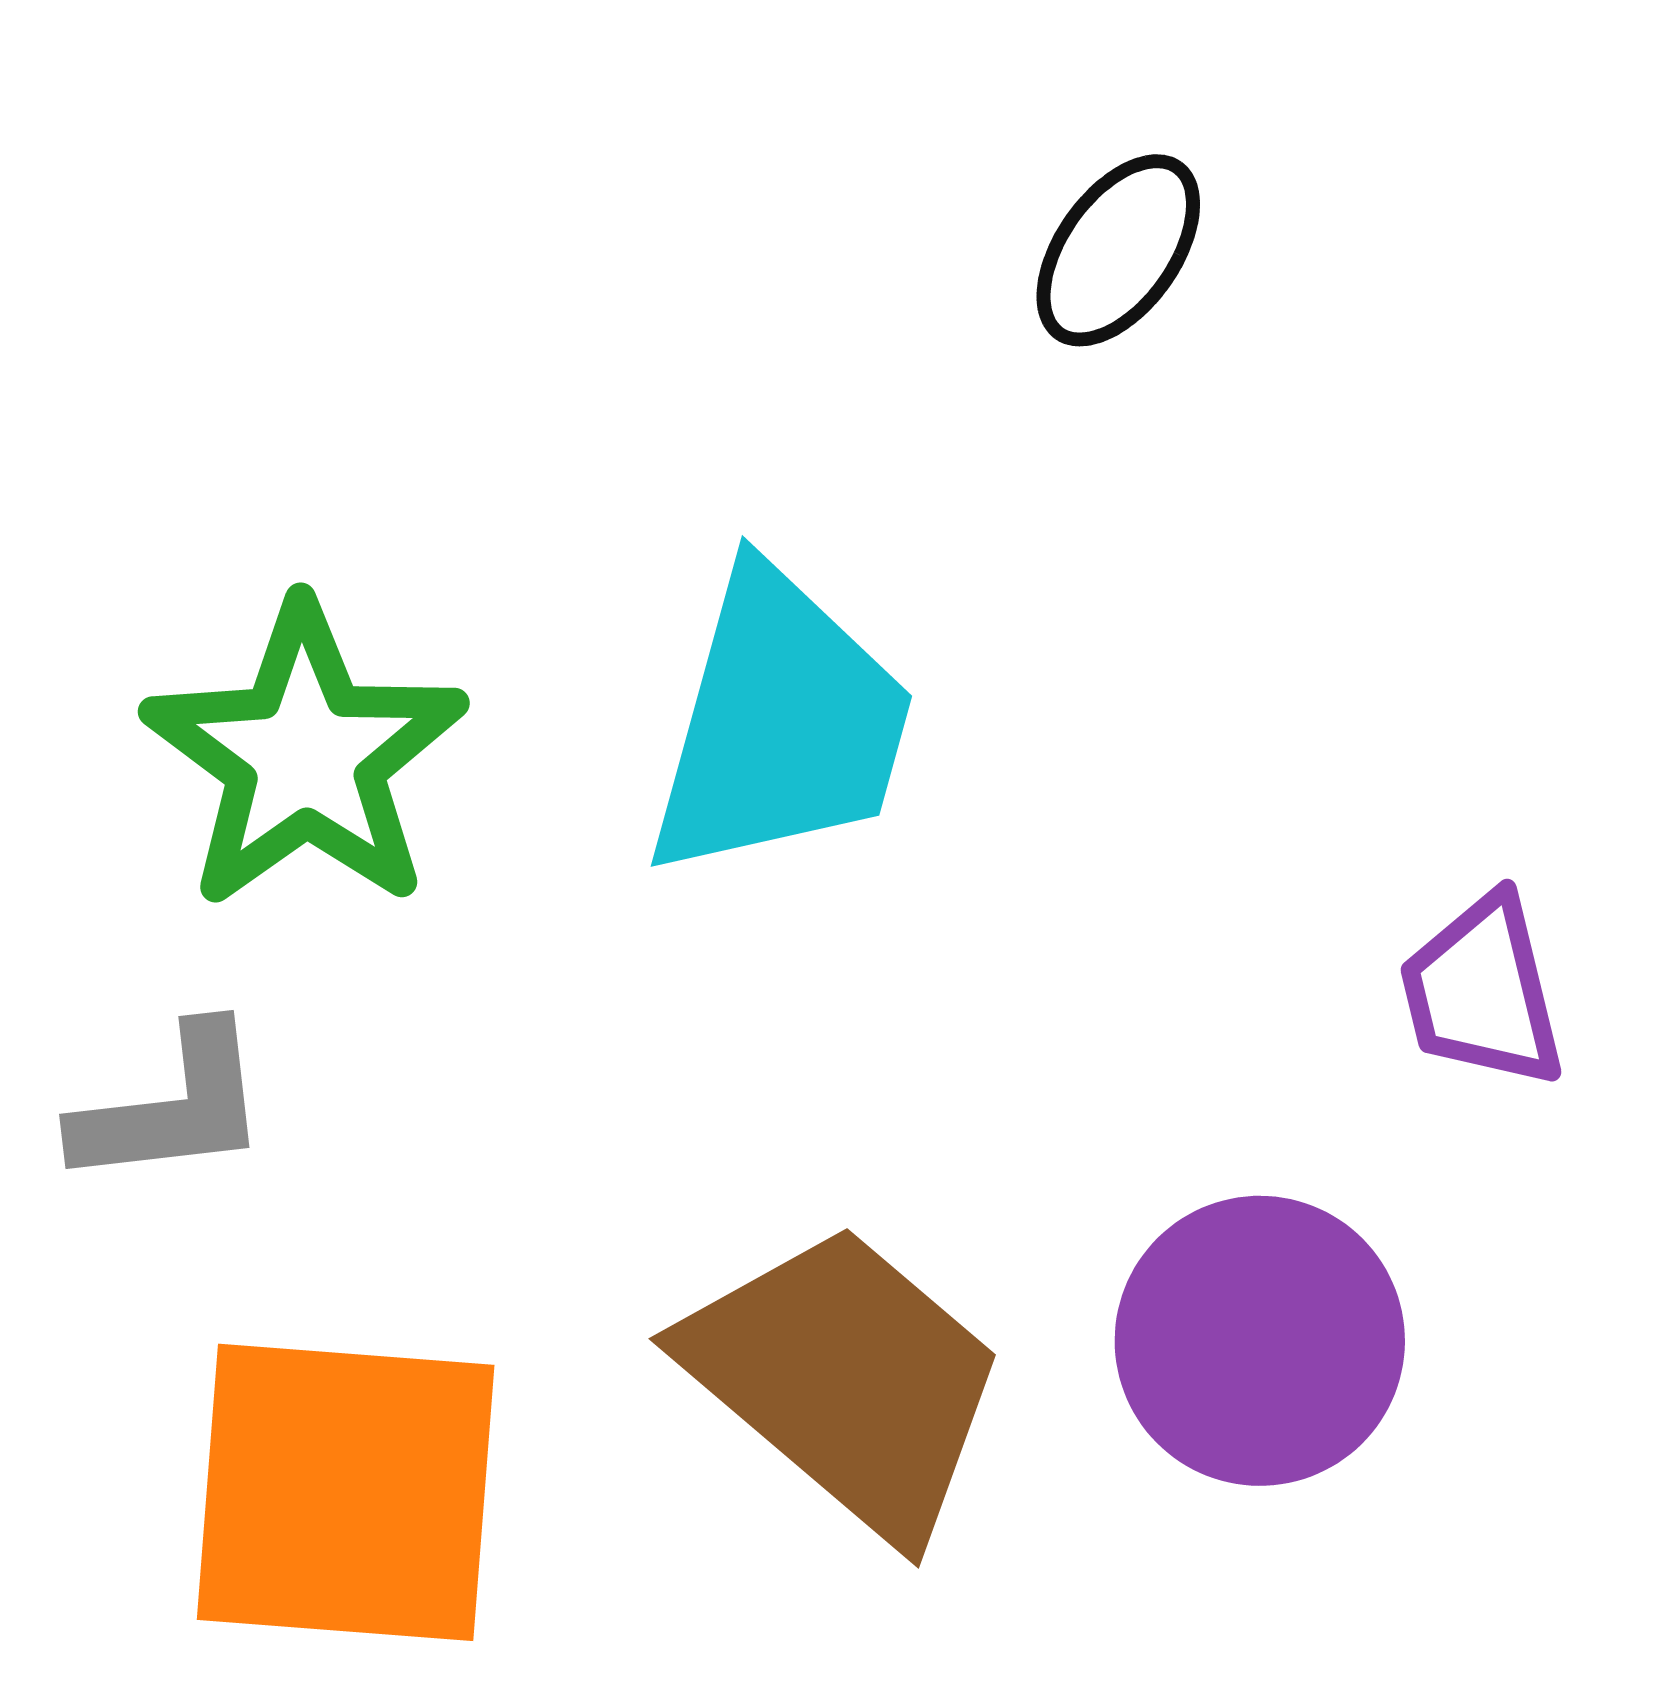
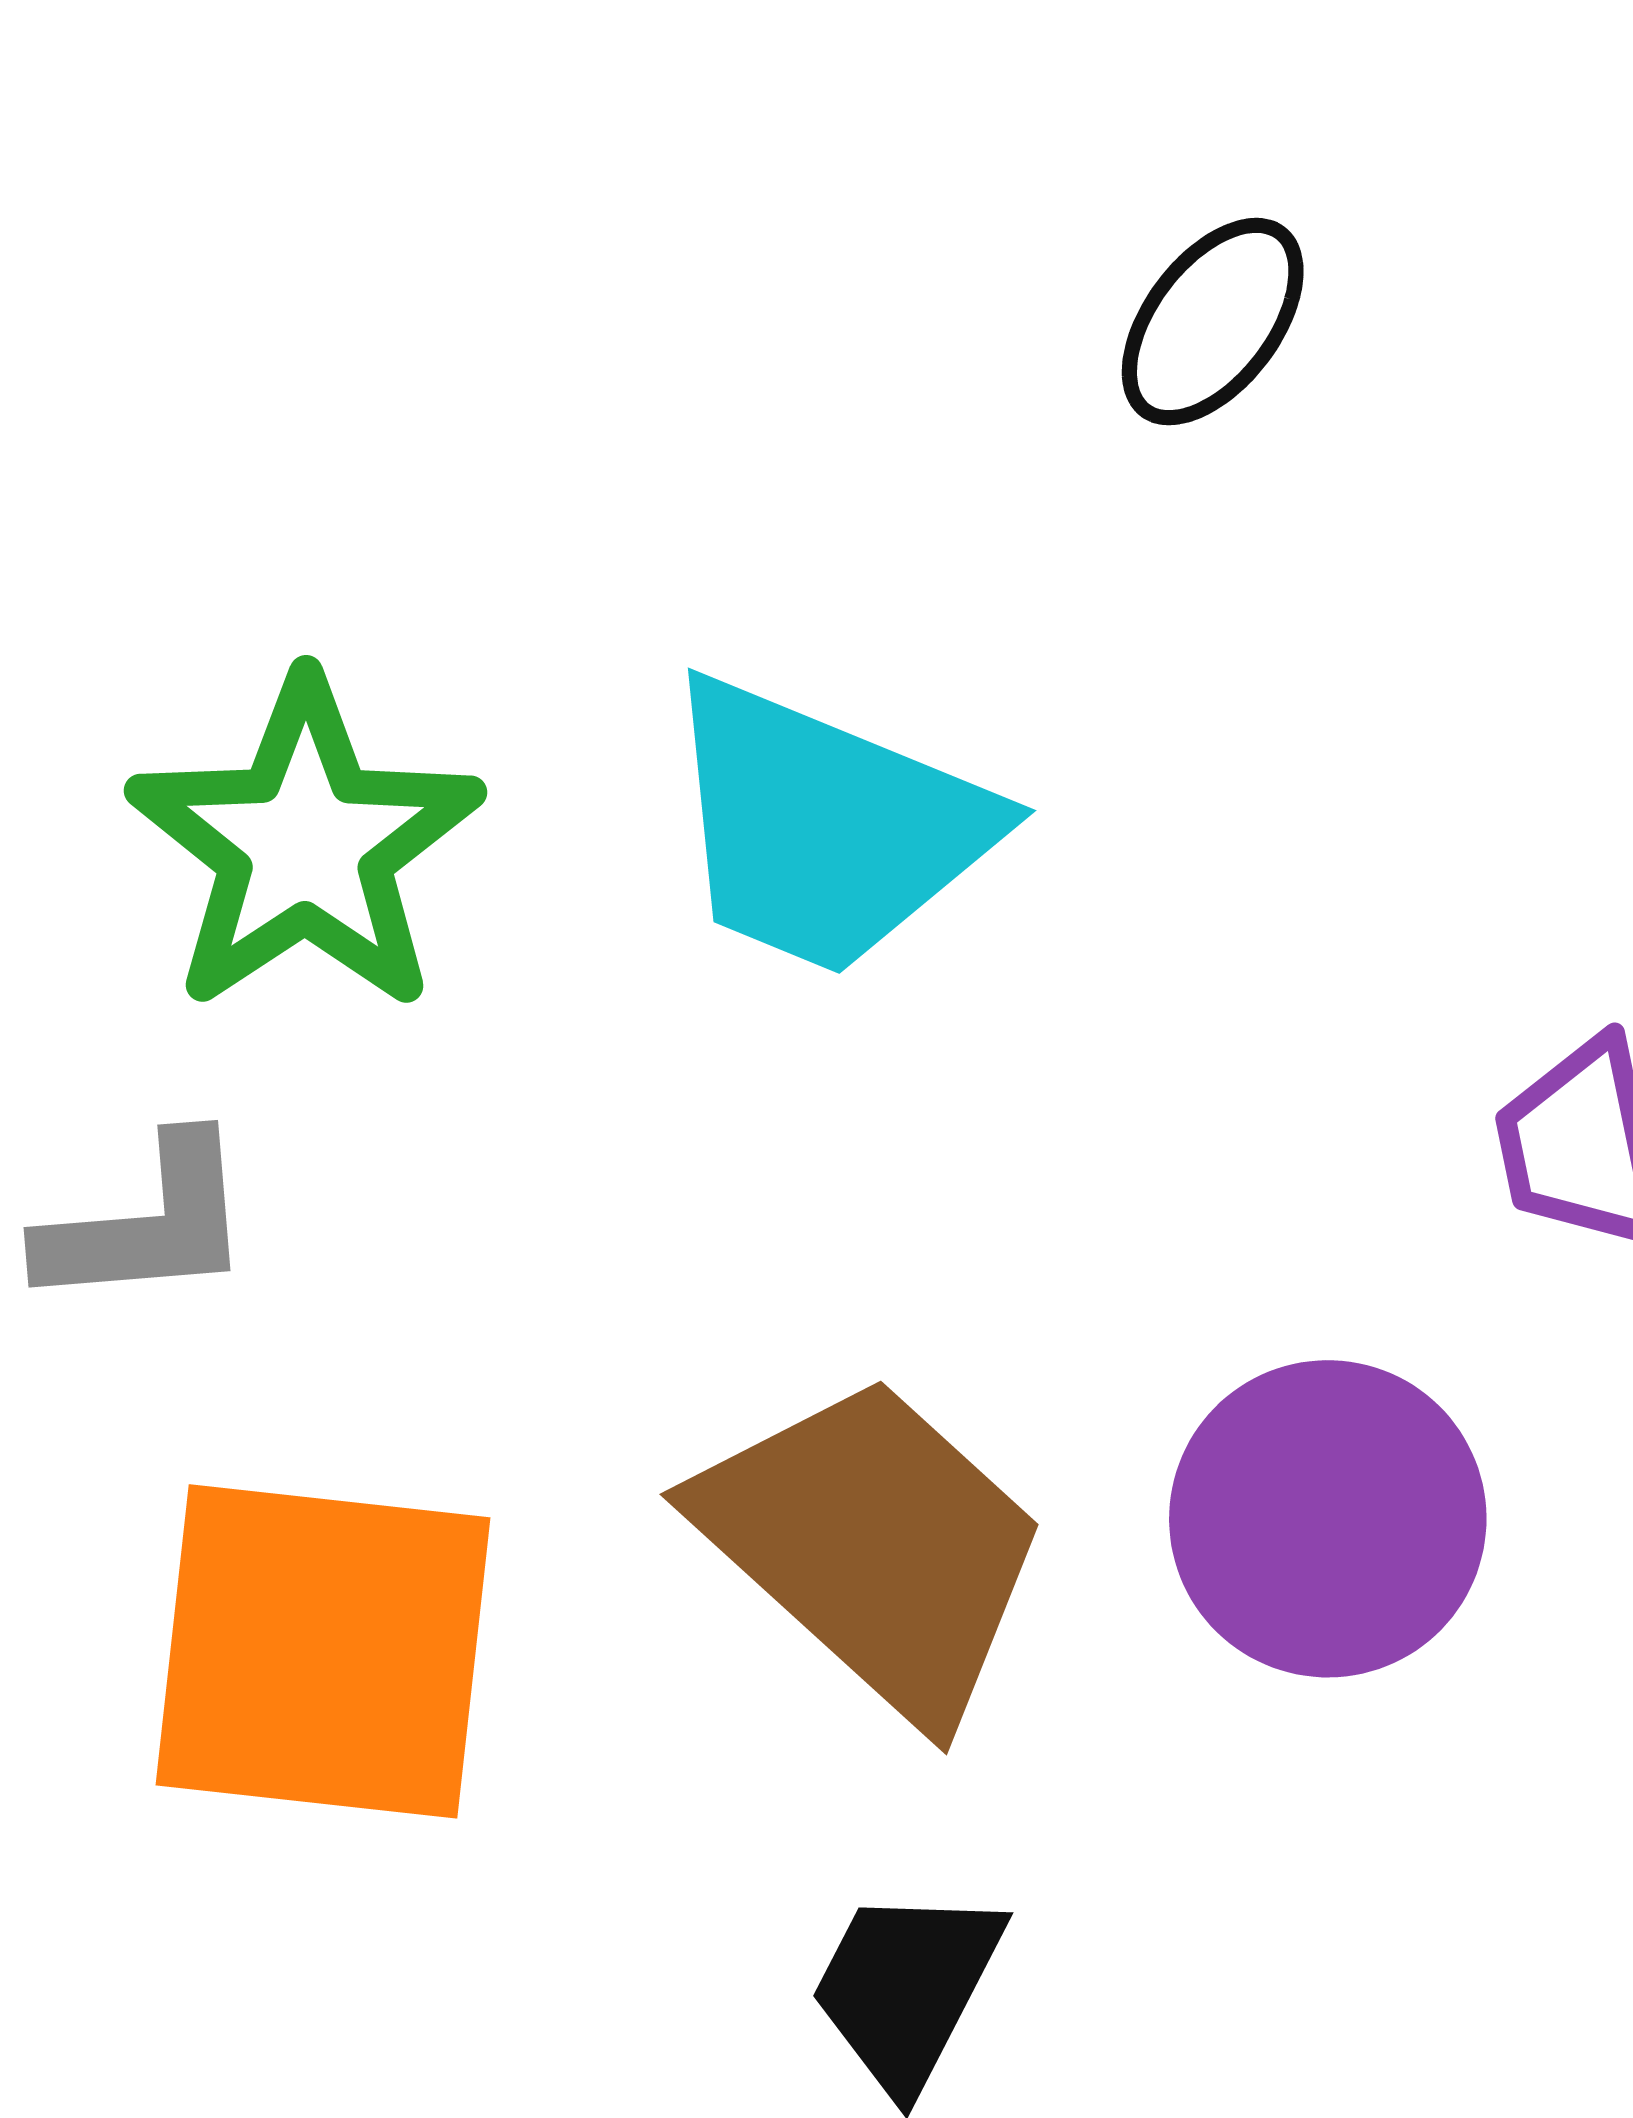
cyan trapezoid: (780, 724) -> (826, 827), turned 95

